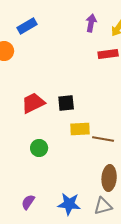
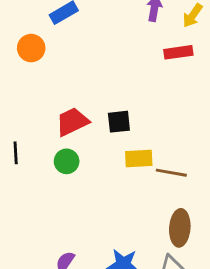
green circle: (39, 148) -> (67, 161), moved

